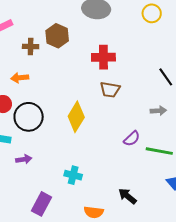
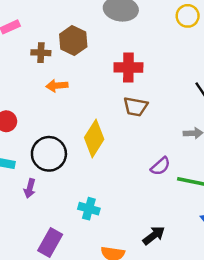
orange arrow: (20, 78) -> (57, 86), moved
black circle: (29, 117) -> (49, 154), moved
purple arrow: (24, 159) -> (30, 188), turned 112
black arrow: (127, 196) -> (154, 235), turned 102

